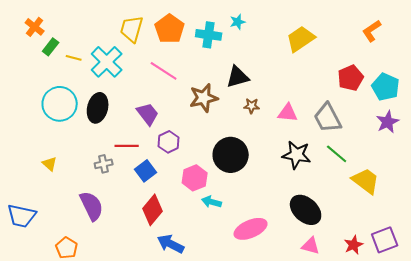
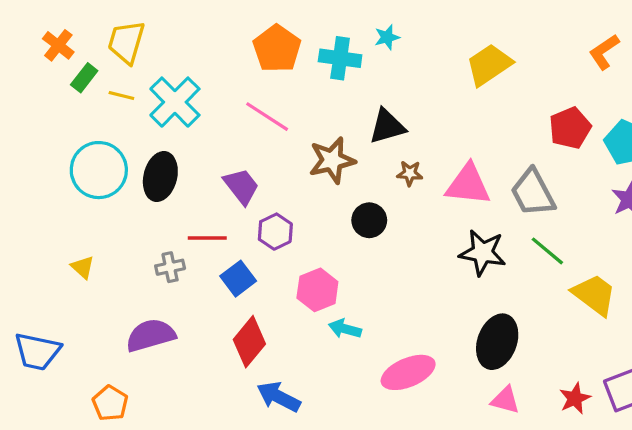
yellow trapezoid: (132, 29) -> (126, 42), moved
pink triangle: (288, 113) -> (468, 185), size x1.4
black circle: (231, 155) -> (369, 220), moved, size x0.6
purple semicircle: (92, 206) -> (151, 335), turned -80
black ellipse: (306, 210) -> (497, 342), turned 68

